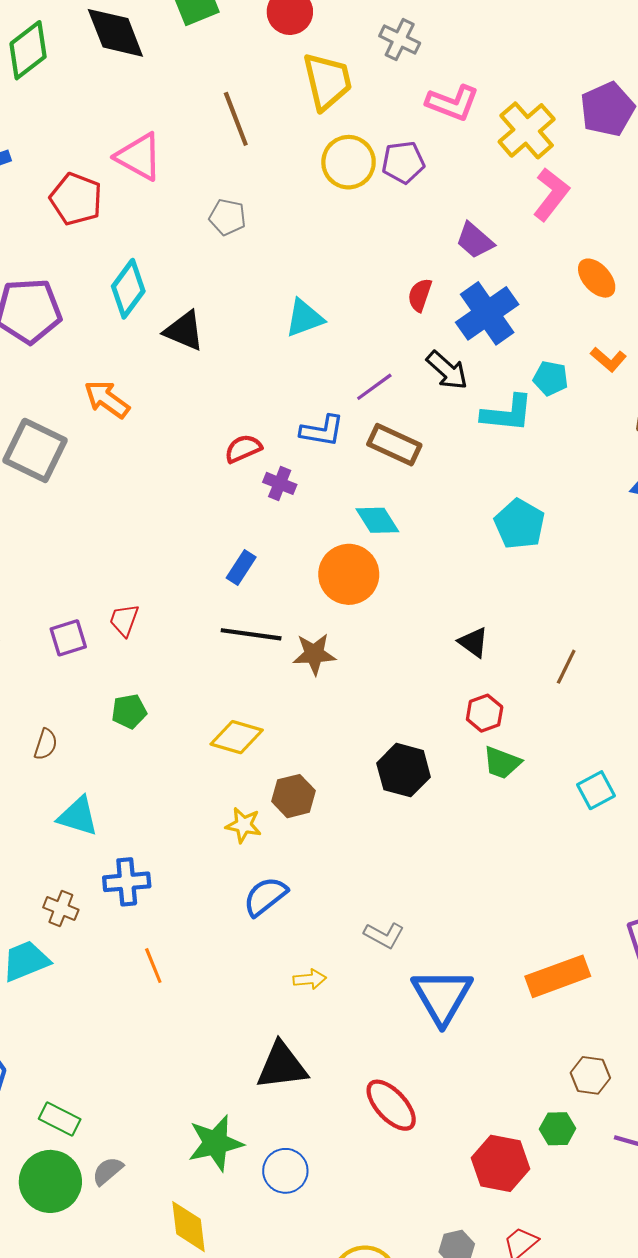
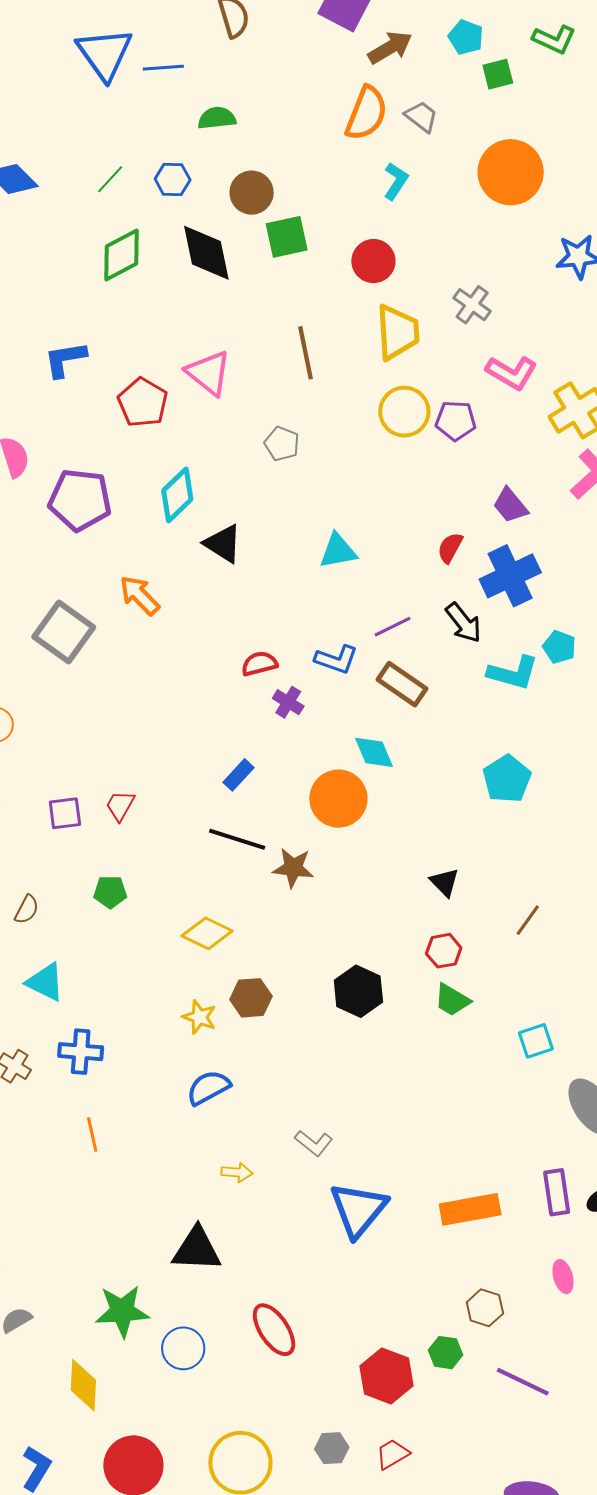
red ellipse: (391, 1105) -> (274, 1330), moved

